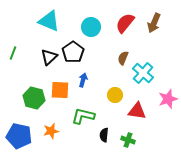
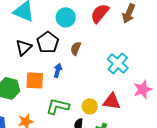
brown semicircle: (123, 58) -> (76, 48), moved
yellow circle: (115, 95) -> (90, 106), moved

